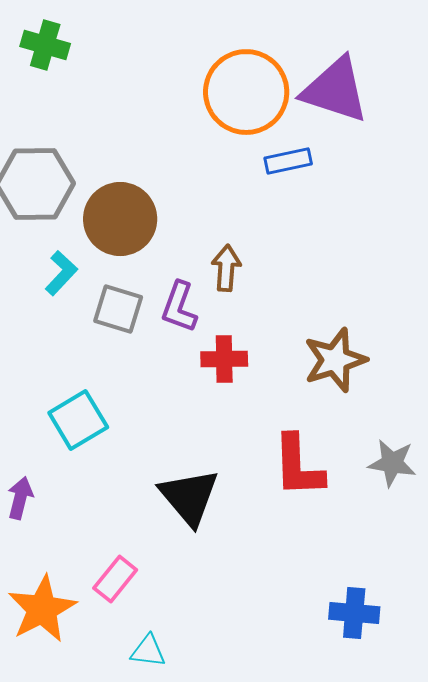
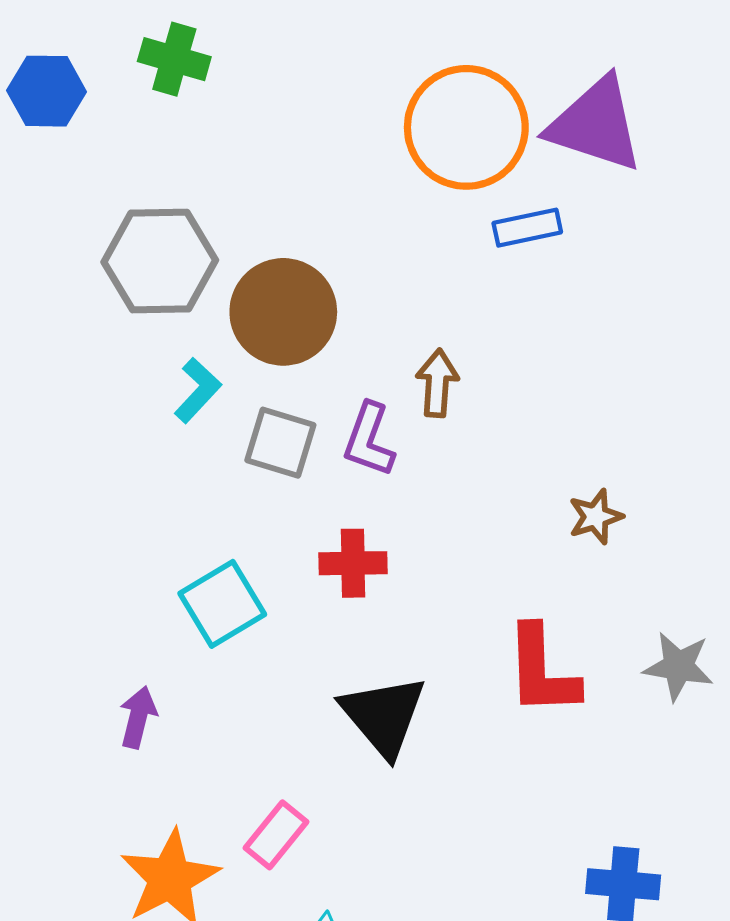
red cross: (224, 359) -> (353, 563), moved
brown star: (335, 360) -> (596, 517), size x0.6

